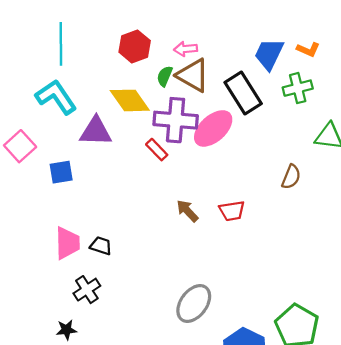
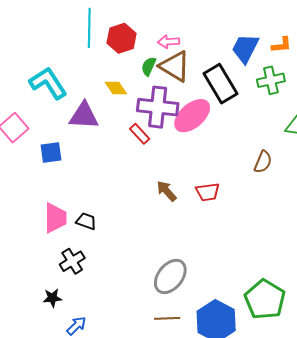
cyan line: (61, 44) -> (89, 28), moved
orange L-shape: (308, 49) -> (282, 45), turned -30
yellow diamond: (130, 100) -> (116, 88), size x0.6

